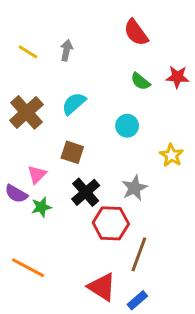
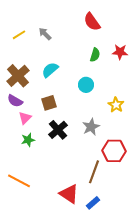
gray arrow: (66, 50) -> (45, 34), turned -56
yellow line: (28, 52) -> (19, 35), turned -64
green semicircle: (140, 81) -> (95, 55), turned -112
brown square: (72, 152) -> (49, 103), turned -35
purple semicircle: (16, 194) -> (15, 101), moved
red hexagon: (111, 223) -> (114, 151), moved

